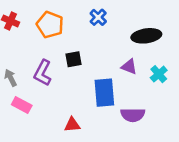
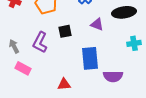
purple triangle: (129, 67) -> (97, 24), moved
cyan cross: (159, 74) -> (134, 43), turned 32

